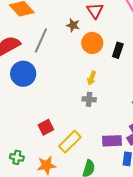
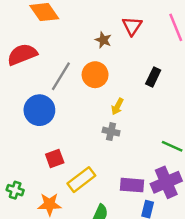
gray line: (41, 40) -> (61, 76), moved
orange circle: (92, 43) -> (95, 75), moved
blue circle: (23, 74) -> (39, 110), moved

